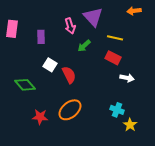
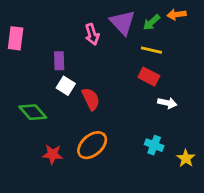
purple rectangle: (41, 37) -> (59, 61), moved
green arrow: (84, 46) -> (151, 22), moved
yellow star: (130, 125) -> (186, 158), moved

